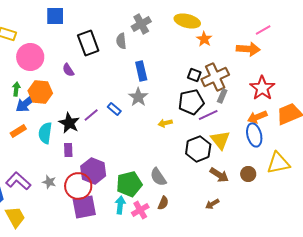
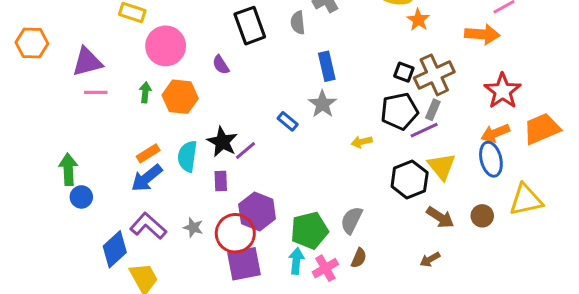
gray rectangle: (222, 96) -> (433, 110), moved
blue arrow: (26, 103) -> (147, 178), moved
purple line: (91, 115) -> (245, 150), moved
gray semicircle: (158, 177) -> (352, 220), turned 60

